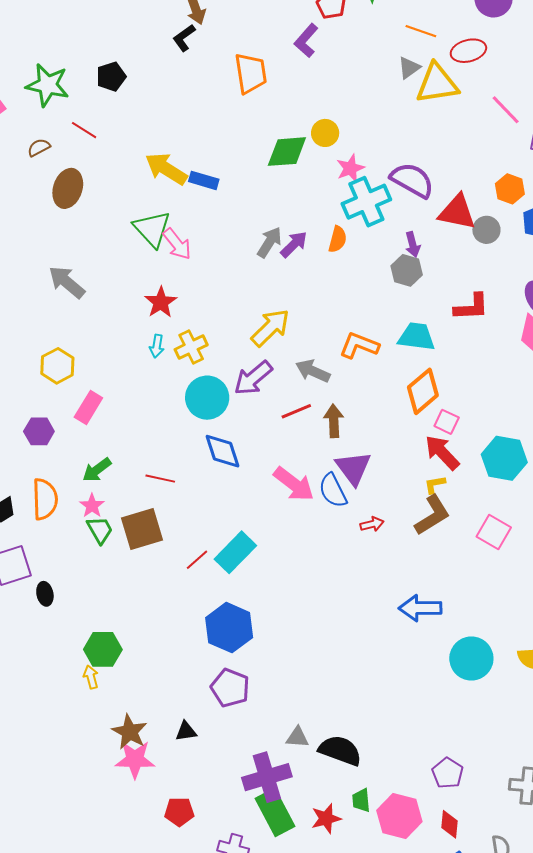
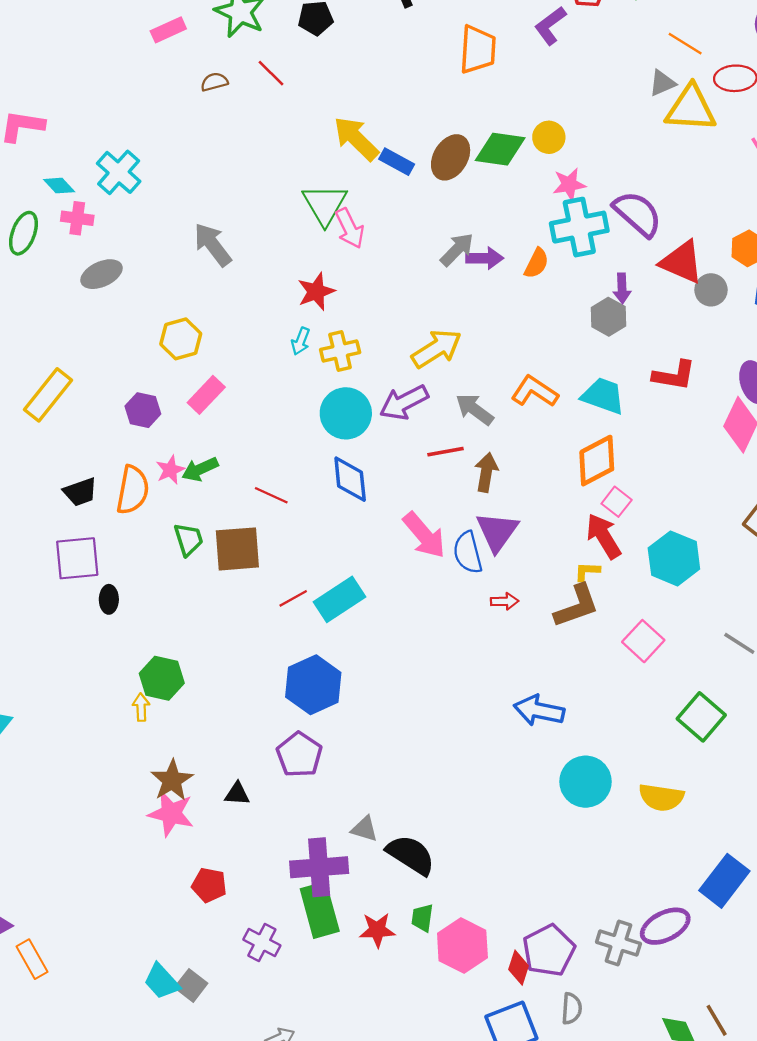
brown ellipse: (68, 188) -> (451, 157), moved
purple arrow: (294, 244) -> (485, 258), turned 32
pink star: (92, 506) -> (170, 470), moved
purple pentagon: (448, 773) -> (549, 950), moved, size x1.4

